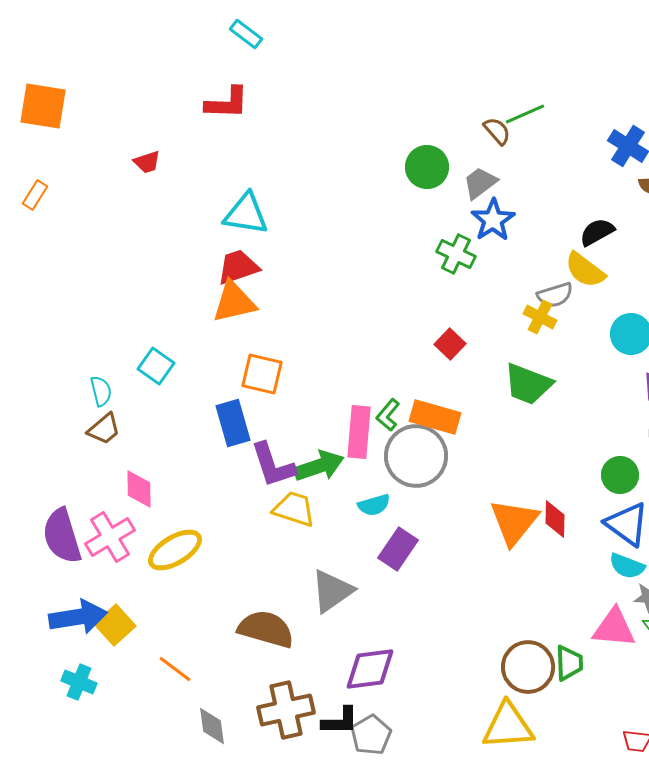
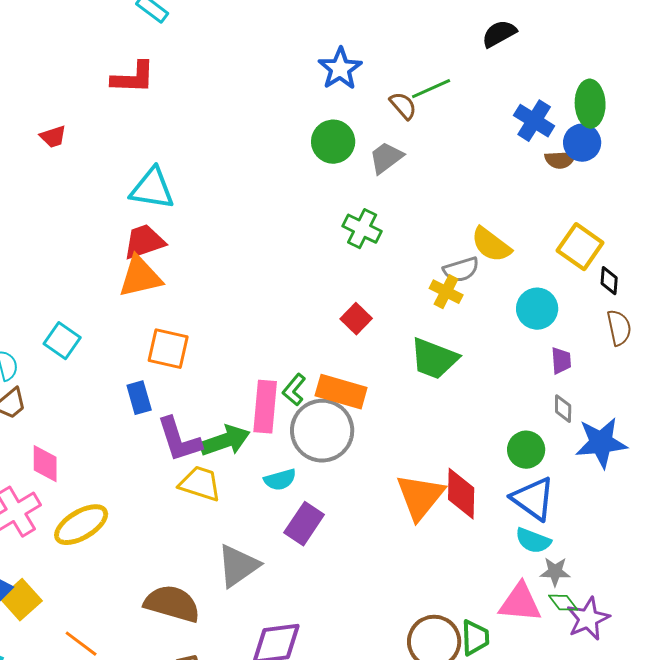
blue star: (493, 220) -> (340, 69), moved
black semicircle: (597, 232) -> (499, 34), moved
blue rectangle: (233, 423) -> (139, 398), size x0.7
red diamond: (555, 519) -> (461, 494), size x1.4

